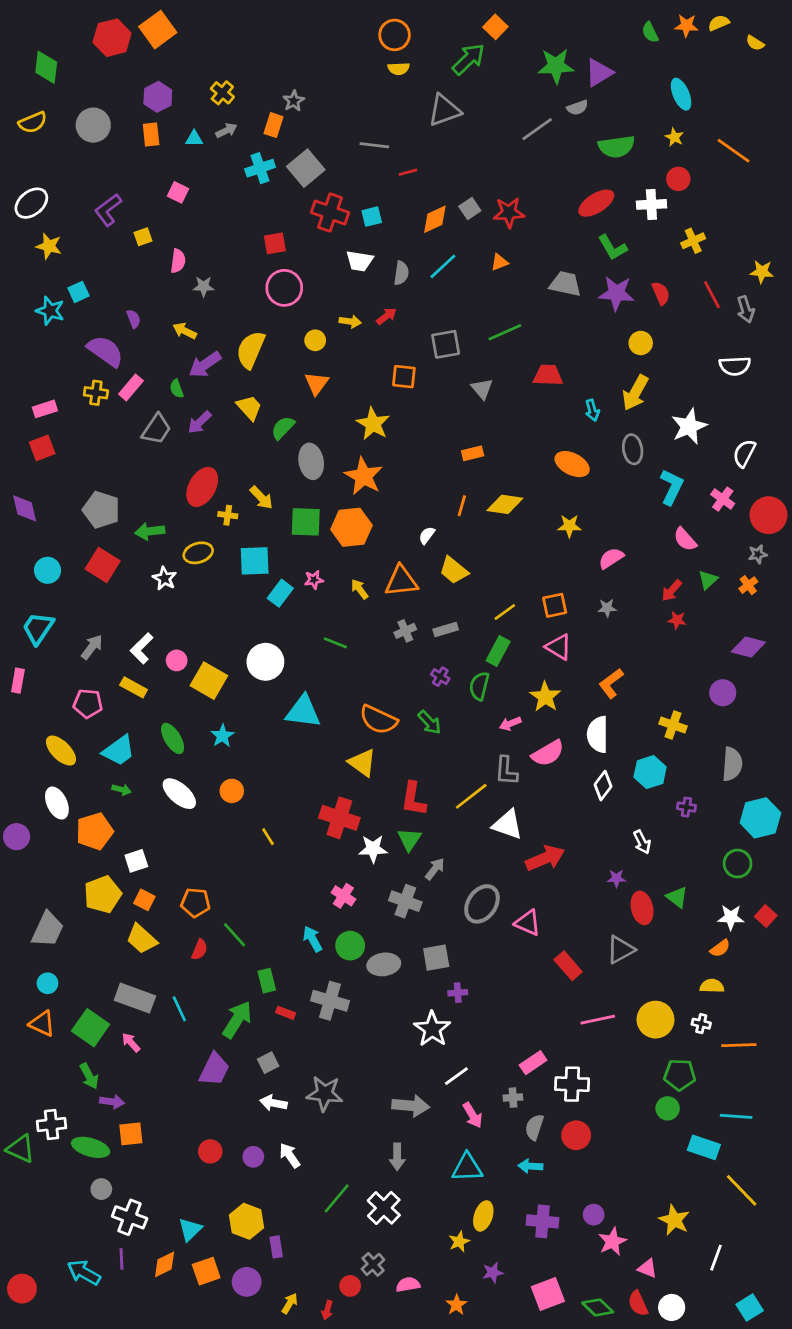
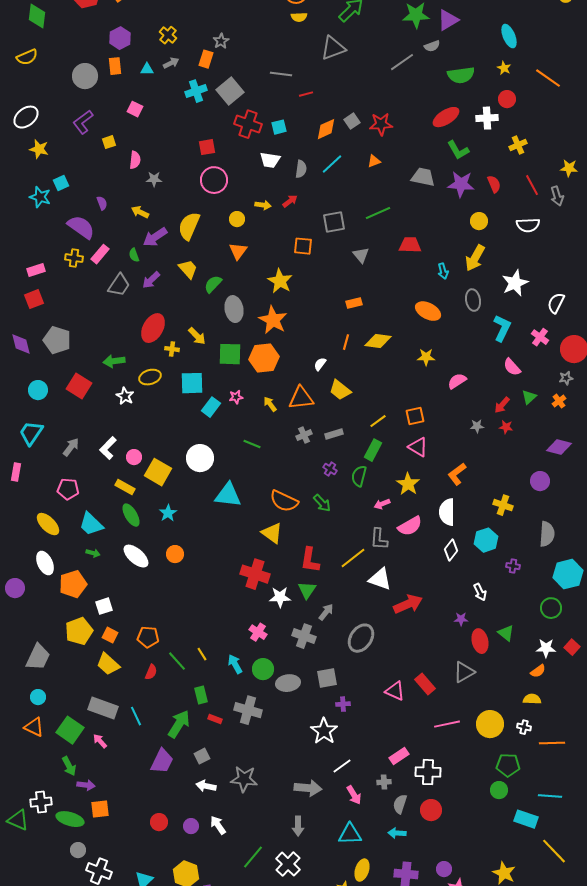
gray circle: (93, 125) -> (85, 76), moved
white semicircle: (735, 366) -> (528, 225), moved
gray pentagon: (101, 510) -> (57, 340), moved
gray star: (607, 608) -> (477, 426), moved
yellow rectangle: (134, 687) -> (125, 487), moved
cyan trapezoid: (119, 751) -> (91, 524), turned 80
yellow line: (268, 837) -> (202, 654), moved
pink triangle: (528, 923) -> (395, 691), moved

